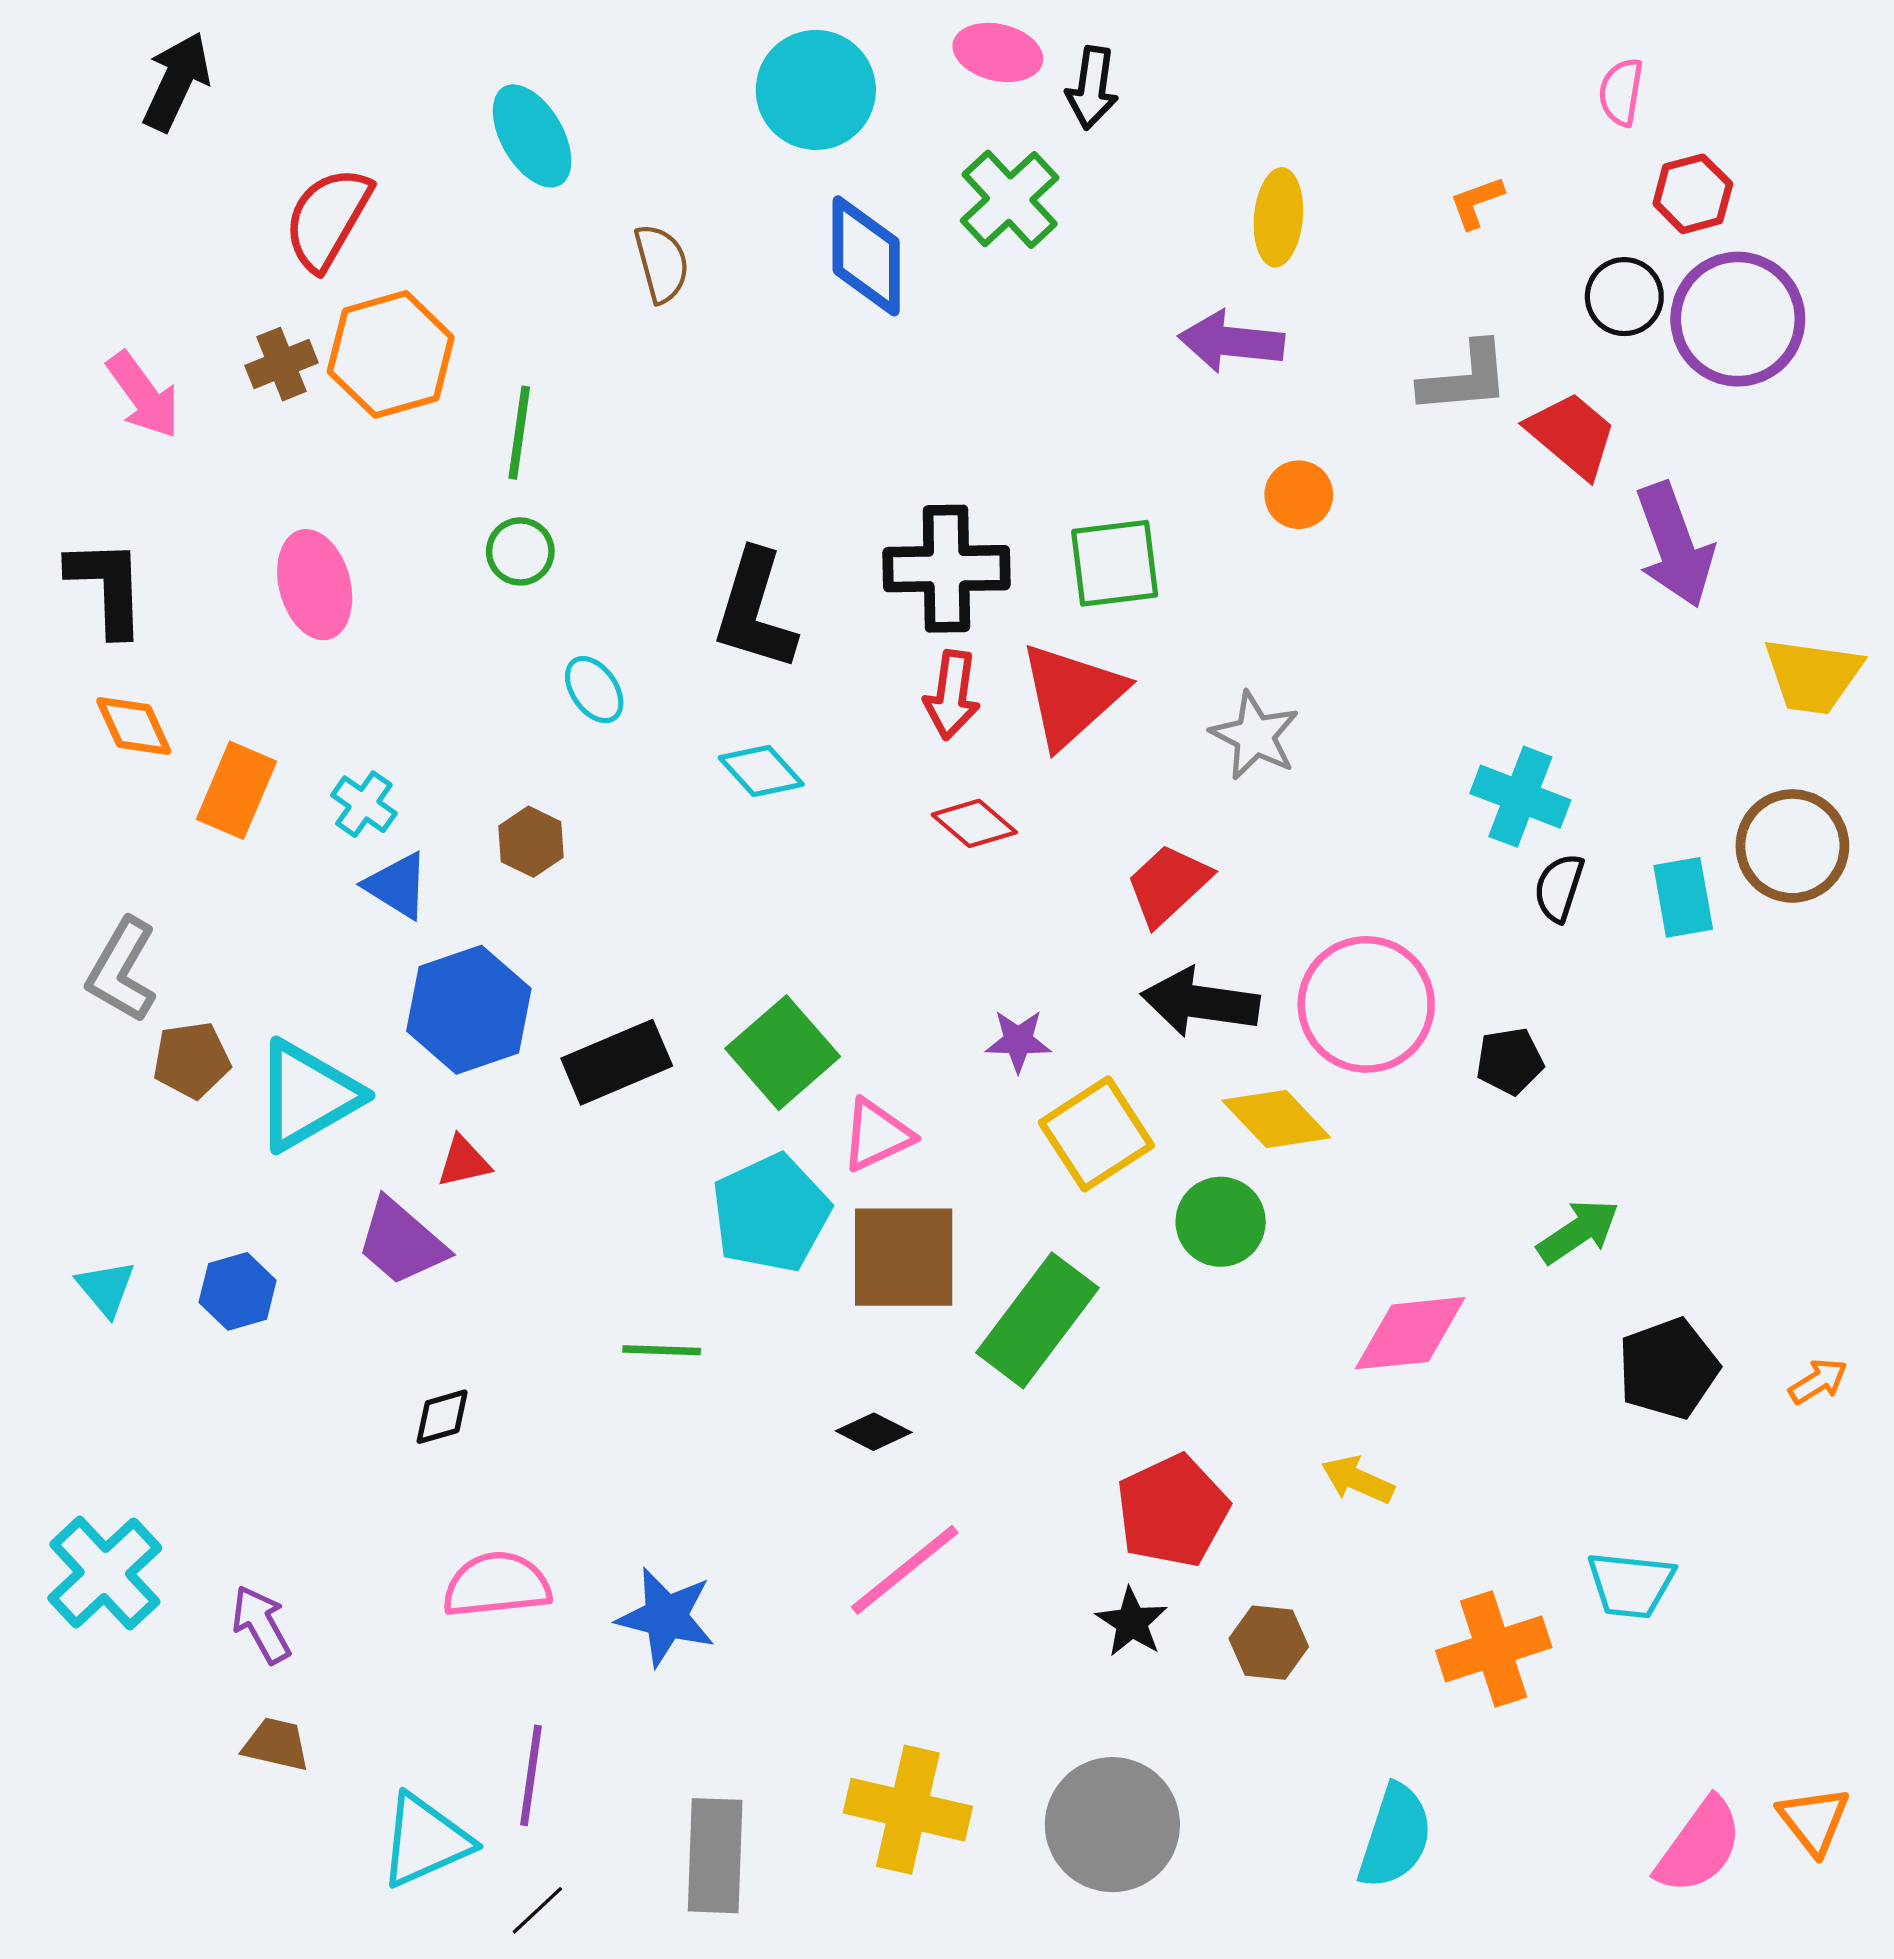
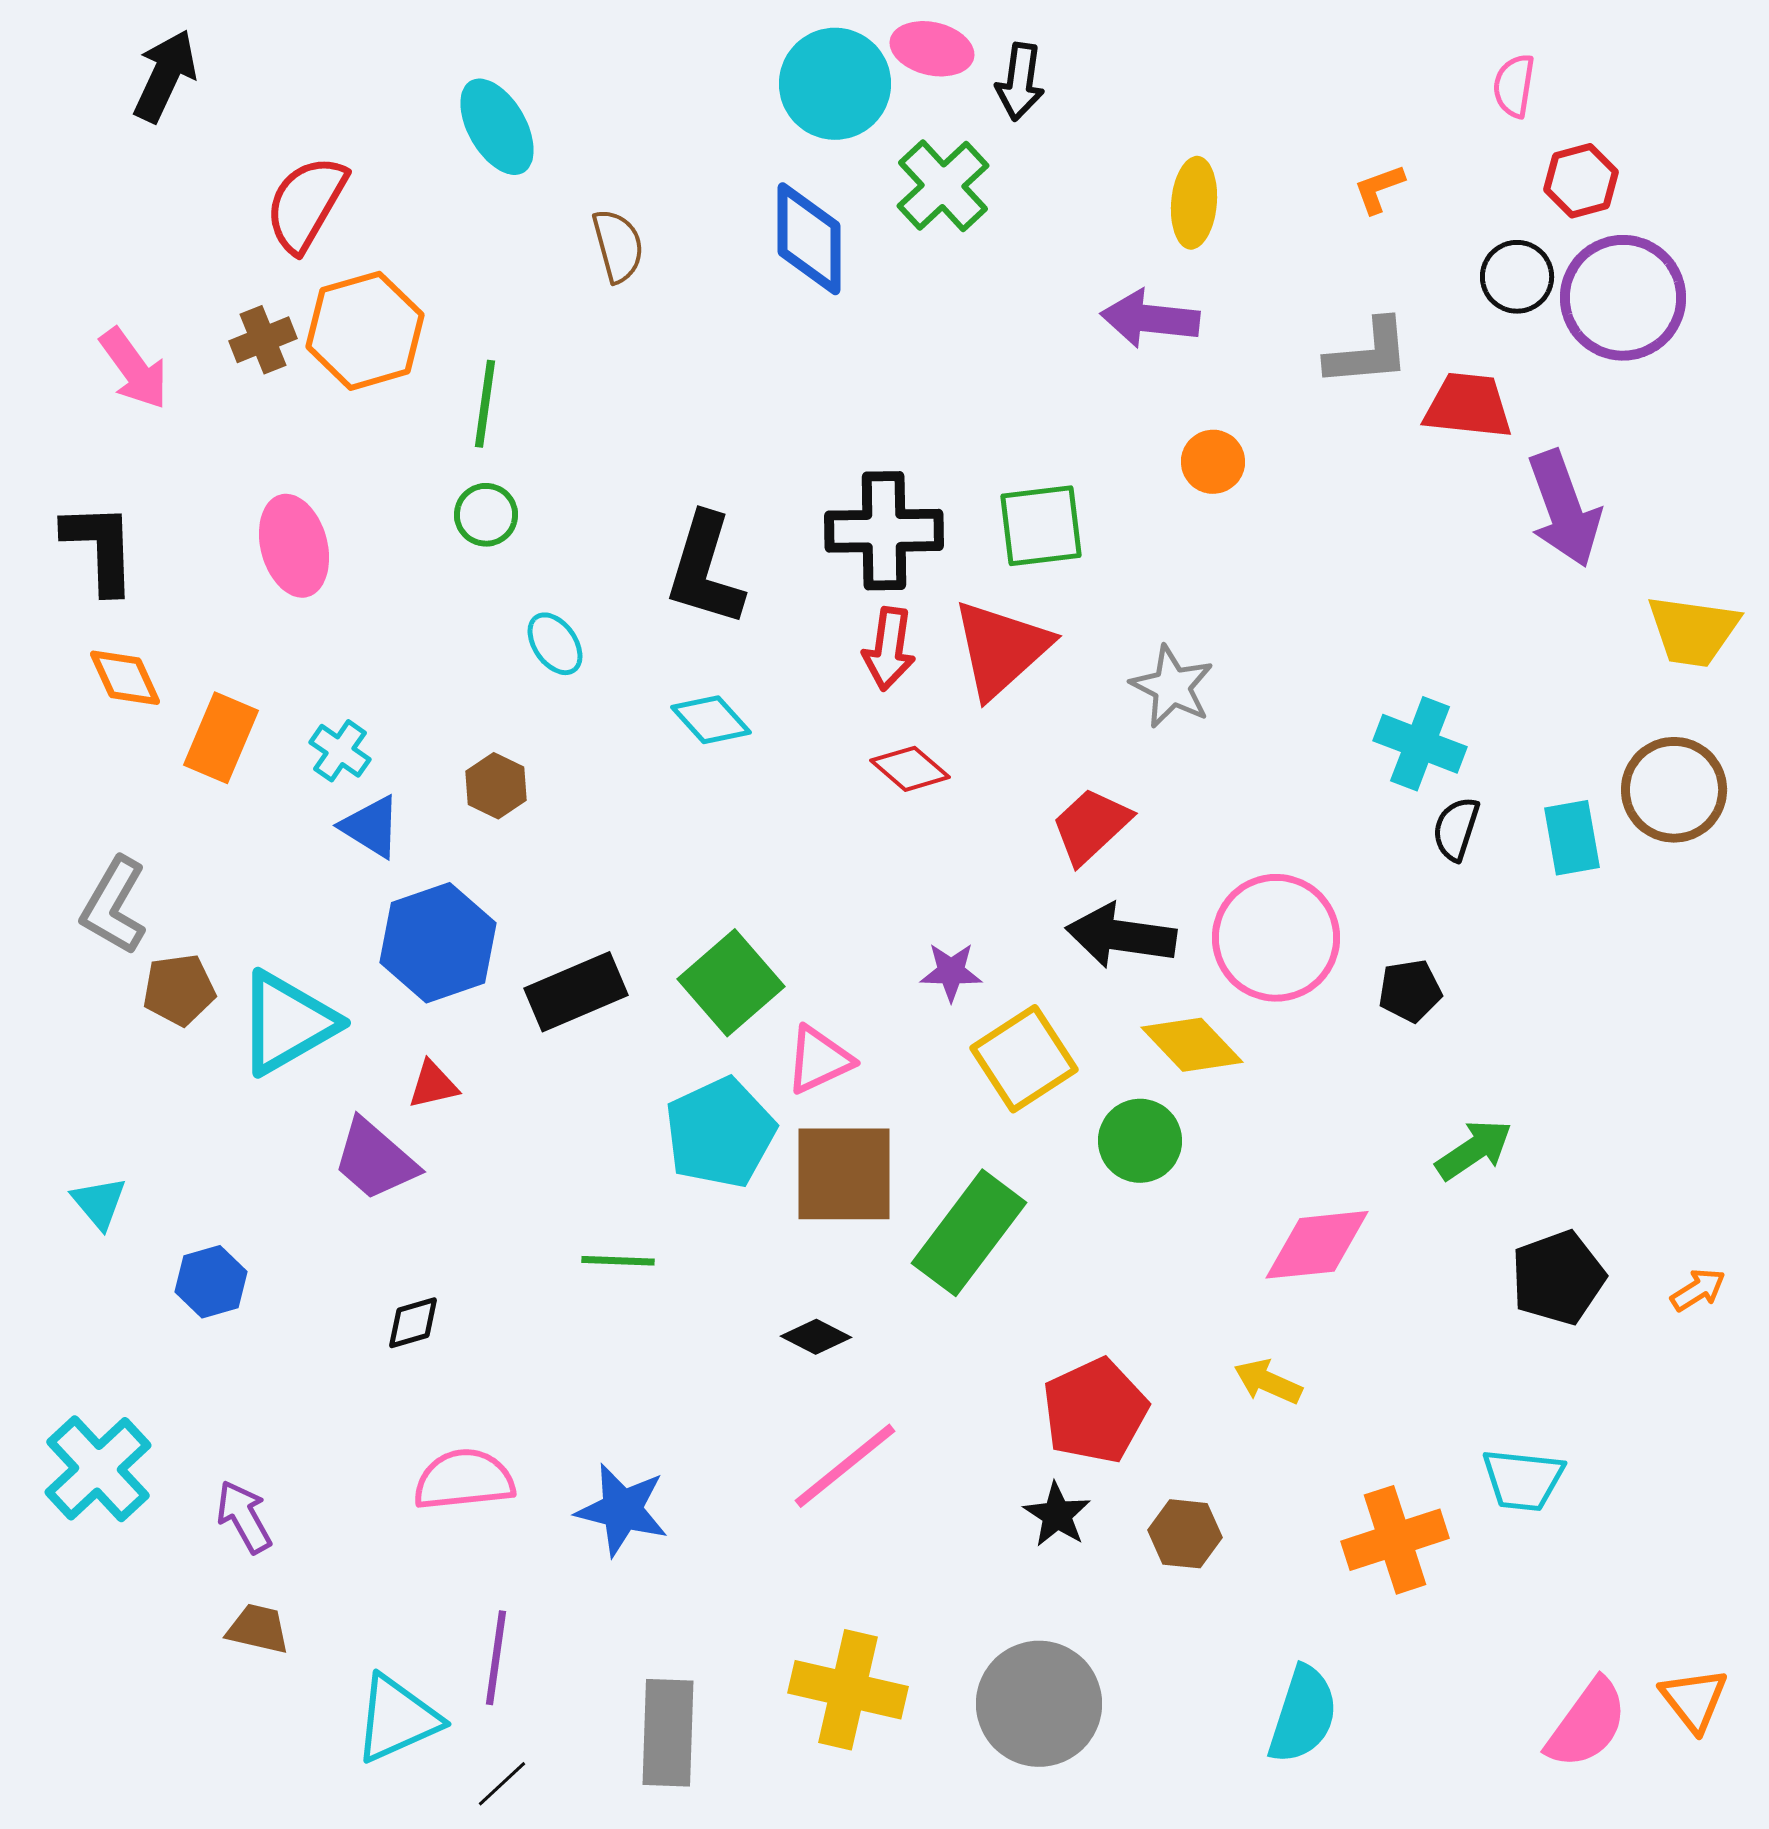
cyan circle: (816, 90) -> (835, 84), moved
red trapezoid: (1572, 435) -> (1468, 406), turned -34
blue hexagon: (238, 1291) -> (211, 1282), moved

